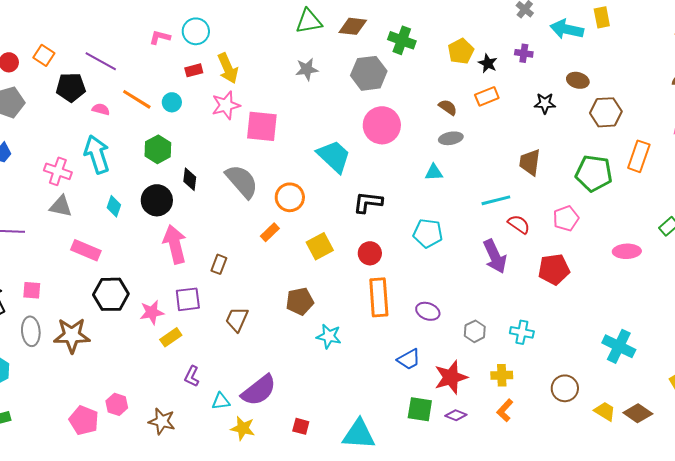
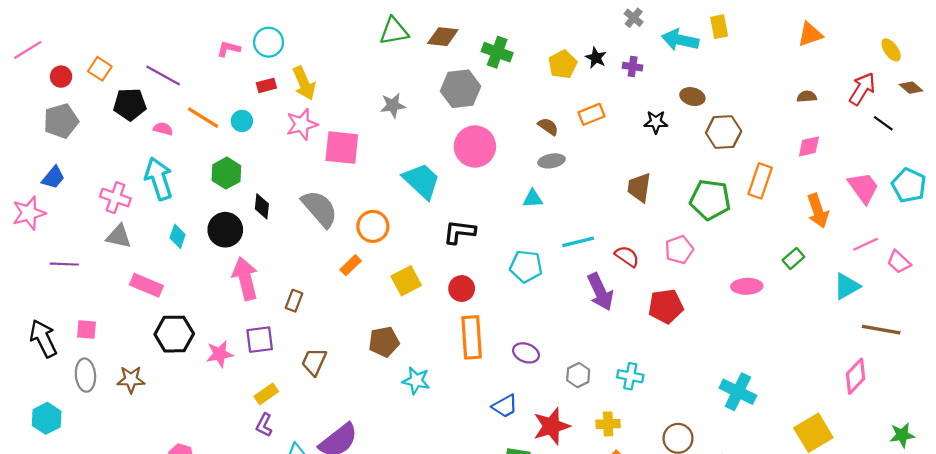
black star: (488, 63) -> (596, 58), moved
gray star: (307, 69) -> (393, 105), moved
cyan line: (496, 200) -> (578, 242), moved
brown star: (72, 335) -> (131, 380), size x0.7
yellow rectangle: (171, 337) -> (266, 394), moved

